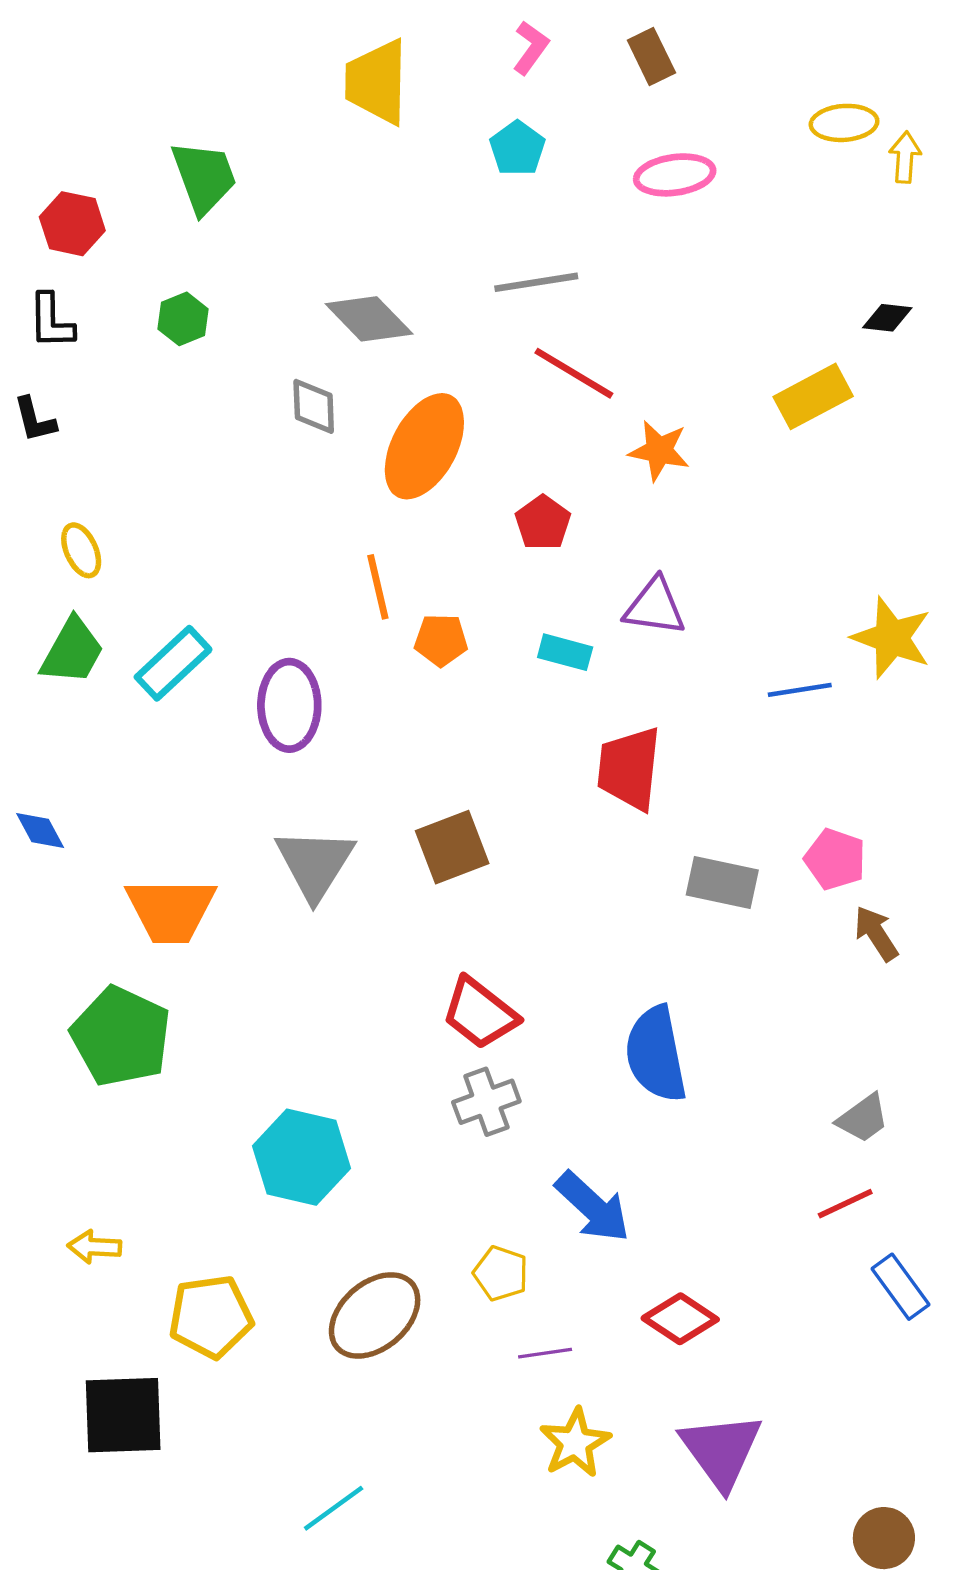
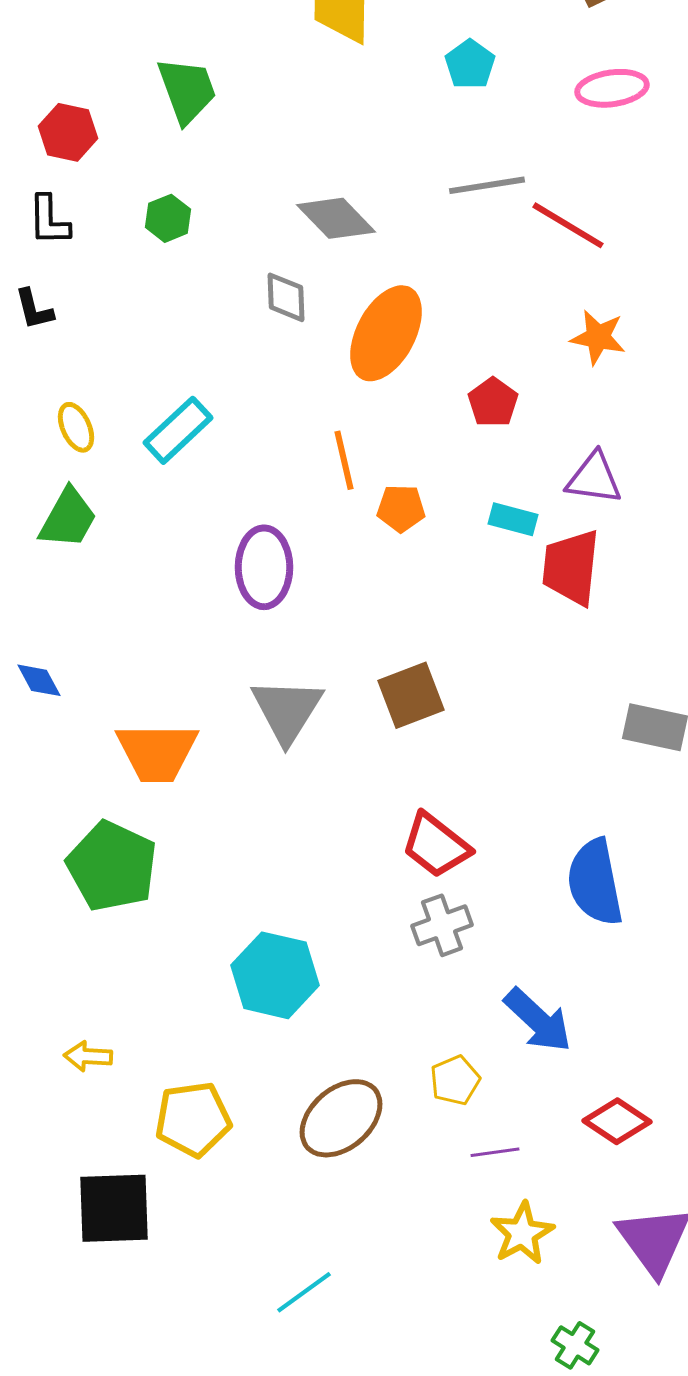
red line: (574, 373) -> (568, 225), moved
cyan rectangle: (173, 663) -> (178, 430), moved
red trapezoid: (629, 768) -> (571, 567), moved
yellow pentagon: (501, 1273) -> (455, 1080), turned 30

